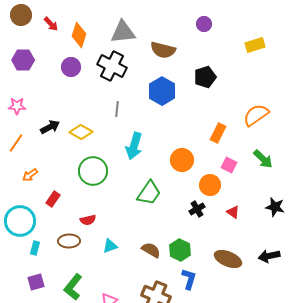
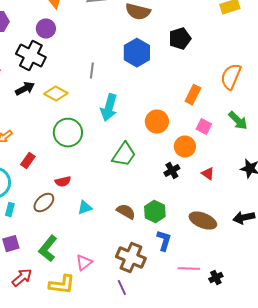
black cross: (112, 66) -> (31, 56), moved
orange semicircle: (256, 115) -> (231, 77), turned -32
brown ellipse: (69, 241) -> (44, 203), turned -40

